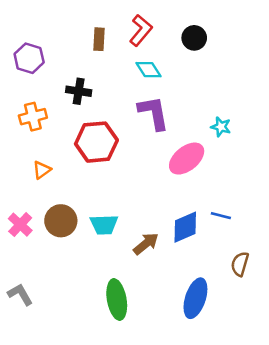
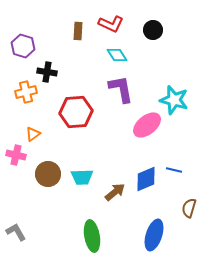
red L-shape: (141, 30) -> (111, 24), turned 75
black cross: (79, 91) -> (47, 72), moved
cyan star: (221, 127) -> (174, 100), size x1.8
pink cross: (20, 225) -> (16, 155), moved, turned -30

